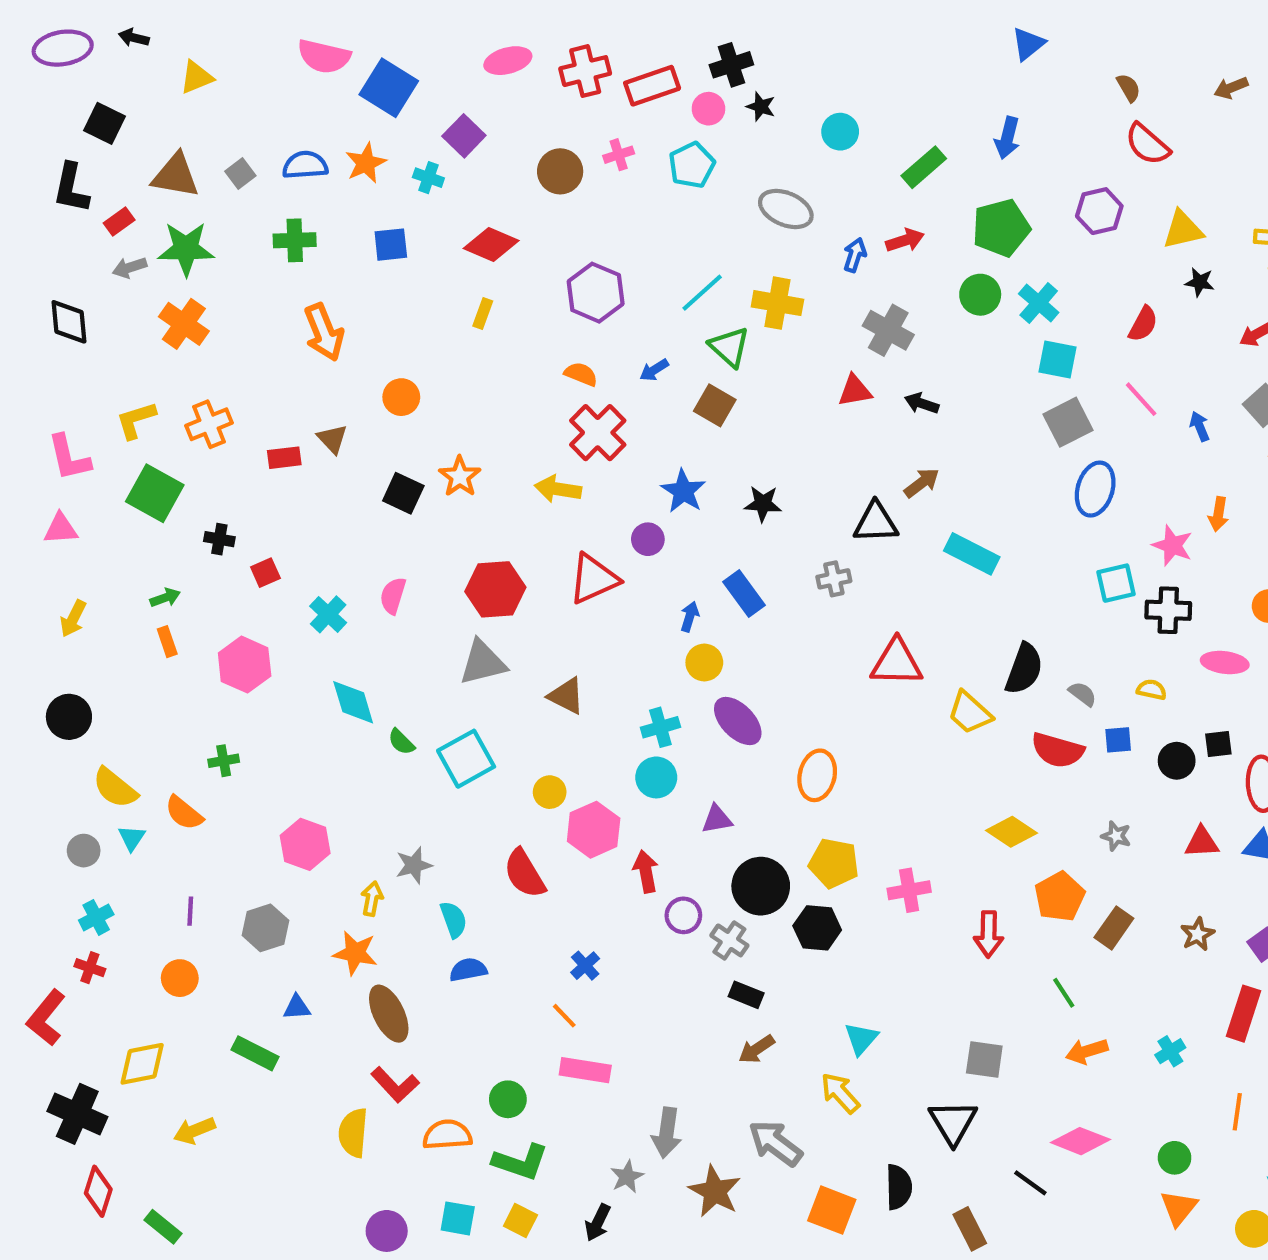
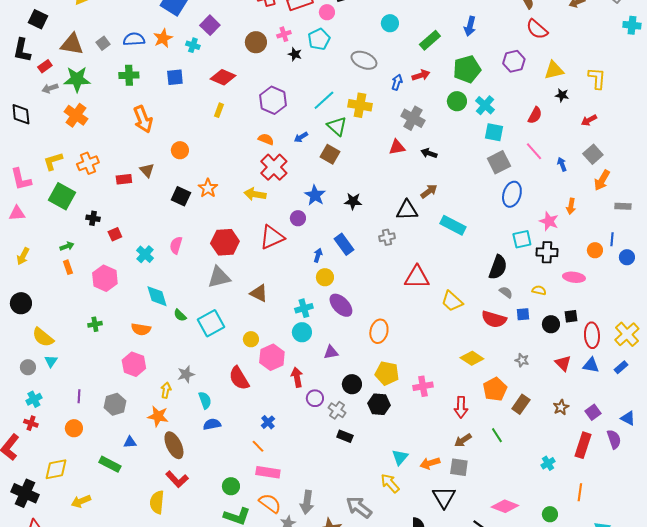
black star: (761, 107) -> (295, 54), moved
black semicircle: (1024, 669) -> (498, 267), moved
orange semicircle: (184, 813) -> (141, 329), moved, turned -30
red triangle: (1202, 842) -> (563, 363), turned 48
black circle: (761, 886) -> (352, 384), size x0.7
brown arrow: (757, 1049) -> (463, 440), moved
orange arrow: (1087, 1051) -> (430, 463), moved
orange semicircle: (447, 1135) -> (270, 503), moved, turned 40

